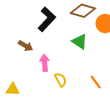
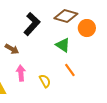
pink arrow: (45, 63) -> (21, 73), moved
orange line: (96, 82) -> (70, 70), moved

